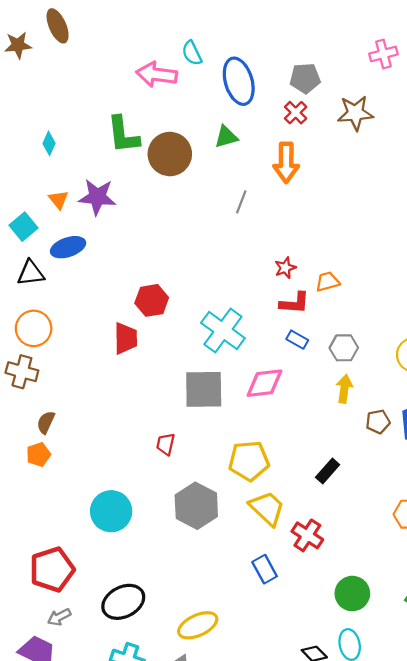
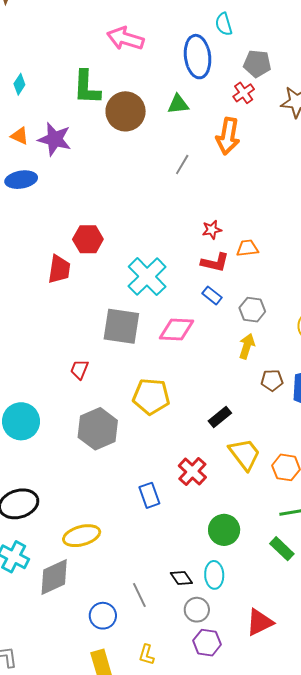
cyan semicircle: (192, 53) -> (224, 24), moved
orange triangle: (59, 200) -> (20, 136), turned -36
yellow trapezoid: (267, 508) -> (245, 454), moved

